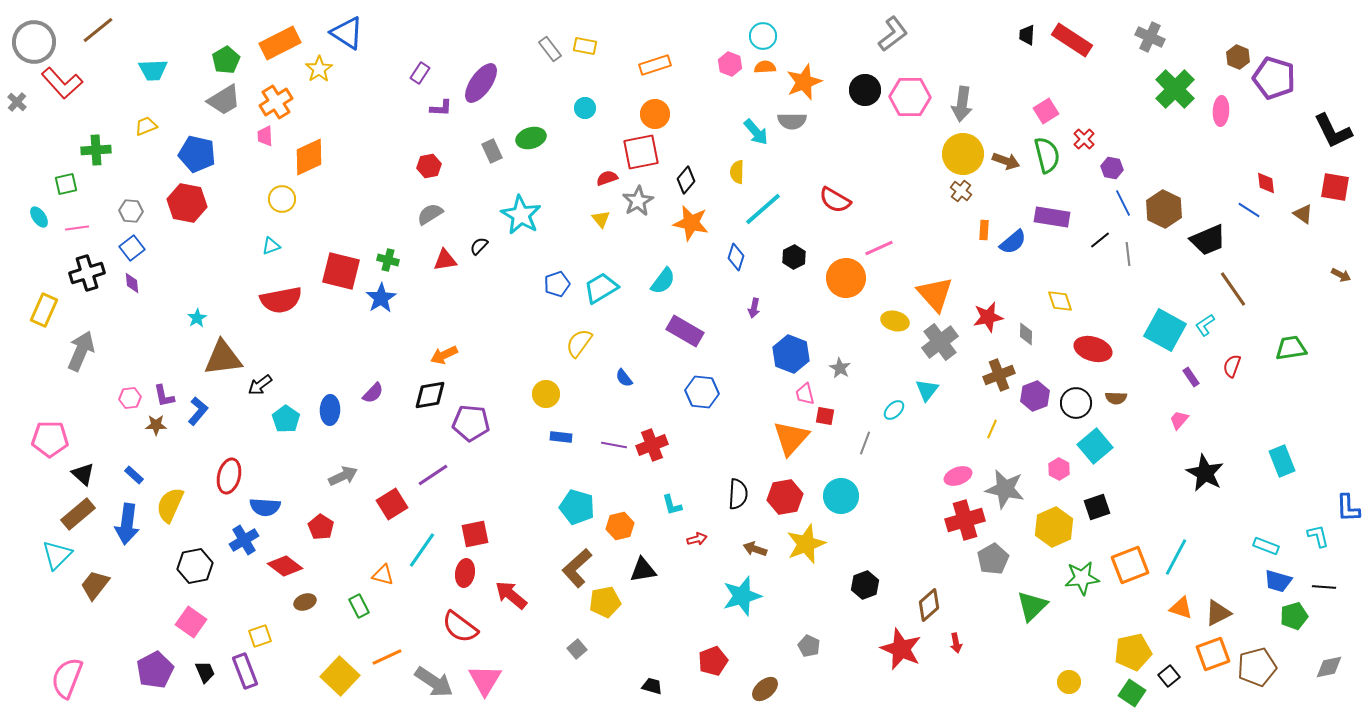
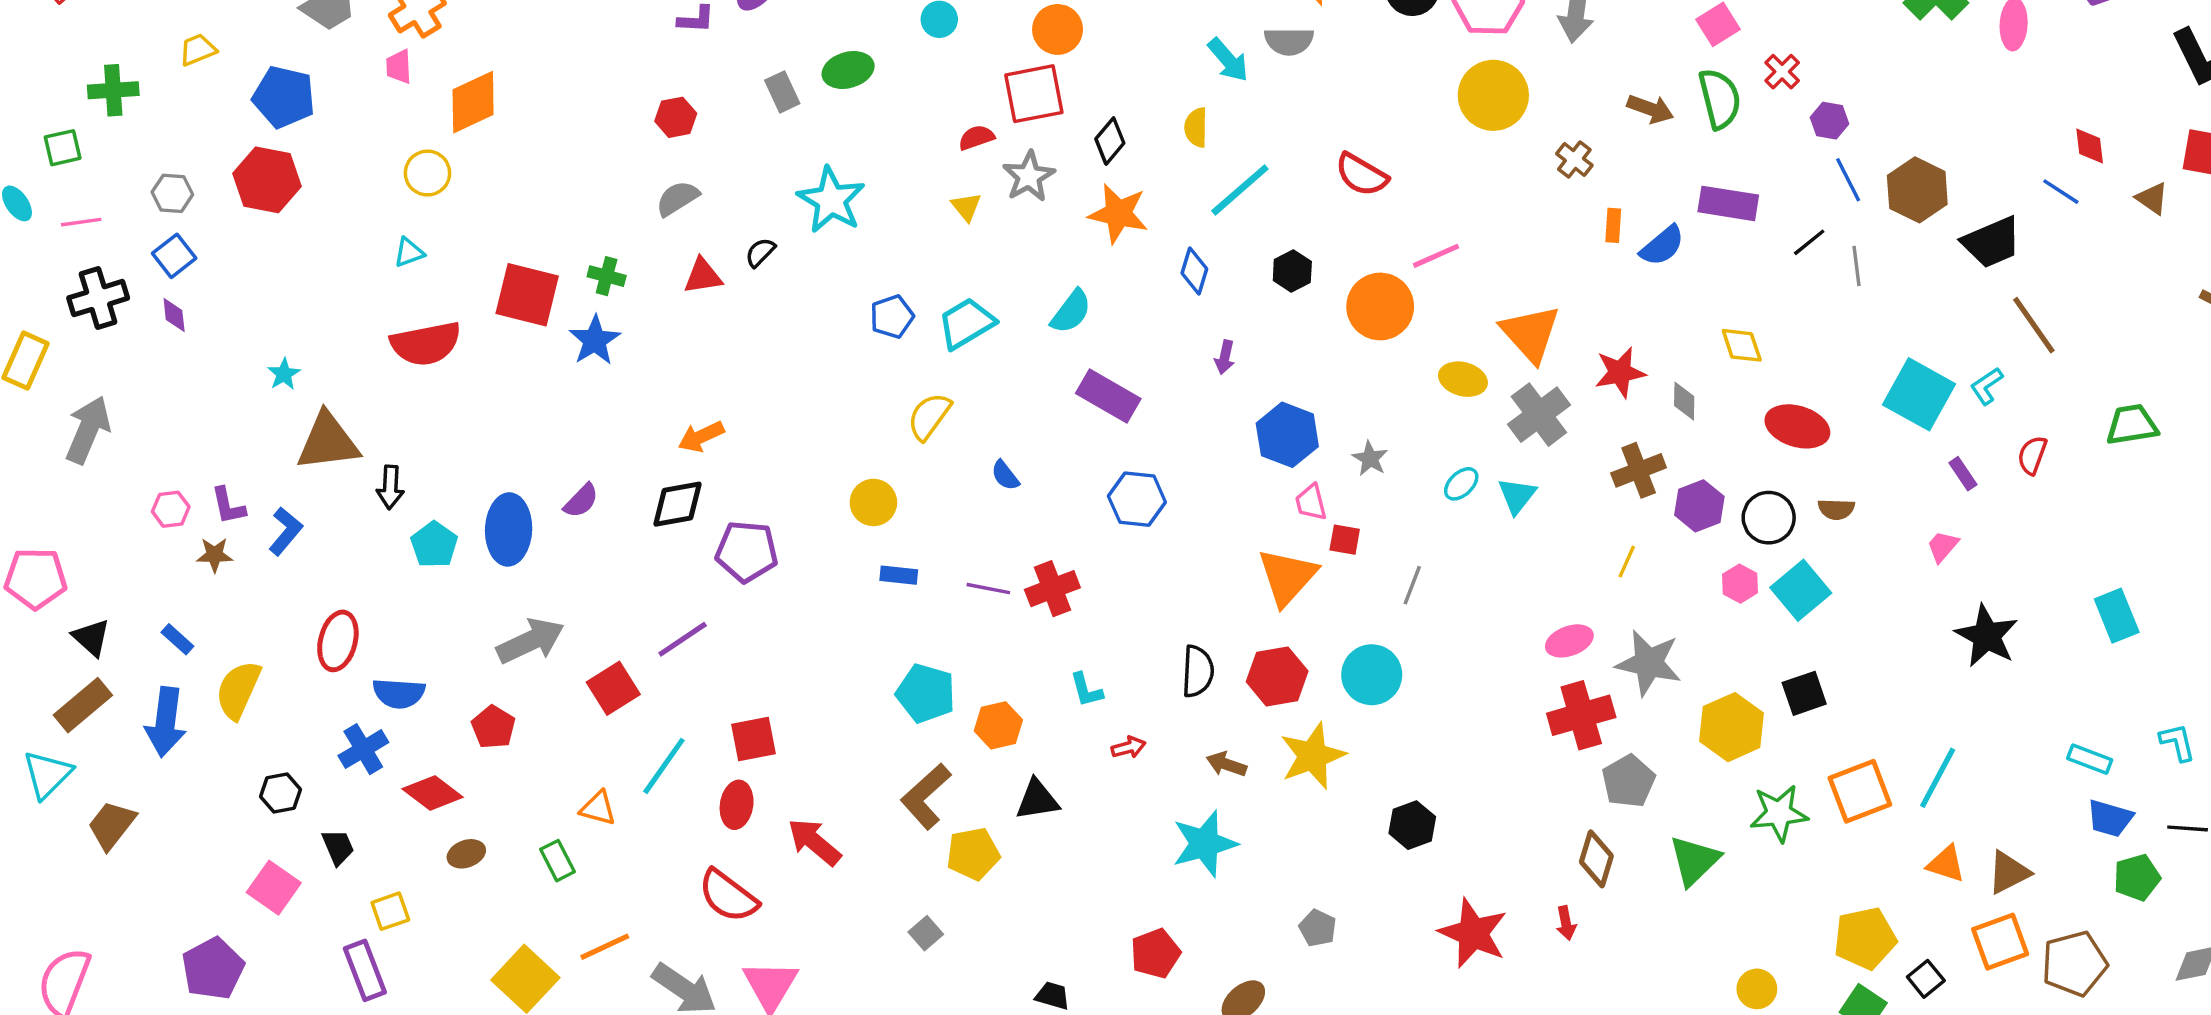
yellow circle: (963, 154) -> (1493, 95), moved
black arrow: (260, 385) -> (390, 487), turned -50
blue ellipse: (330, 410) -> (509, 529), size x1.4
cyan ellipse: (894, 410) -> (1461, 484), moved
pink hexagon: (1059, 469) -> (1740, 584), moved
gray arrow: (343, 476) -> (530, 641), size x1.4
black hexagon: (195, 566) -> (280, 793), size x0.7
brown diamond: (929, 605) -> (1596, 859), moved, turned -32
black trapezoid: (205, 672) -> (338, 847), moved

